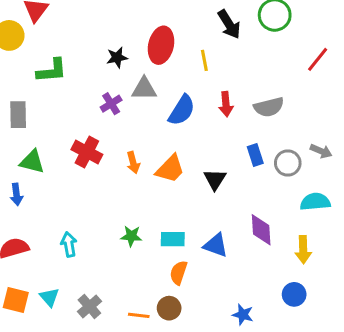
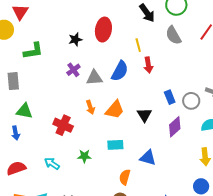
yellow line: (204, 60) -> (138, 45), moved
gray triangle: (144, 89) -> (94, 78), moved
gray semicircle: (269, 107) -> (173, 35), moved, turned 78
red cross: (87, 152) -> (63, 125), moved
purple diamond: (261, 230) -> (175, 127), moved, turned 55
green star: (131, 236) -> (84, 156), moved
cyan rectangle: (173, 239) -> (115, 145), moved
cyan arrow: (69, 244) -> (52, 164), turned -42

